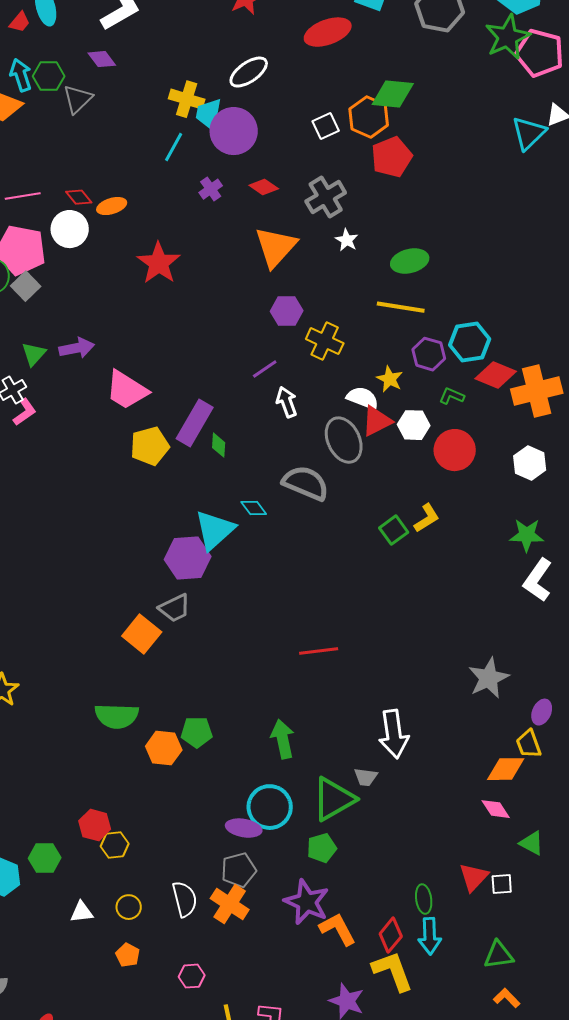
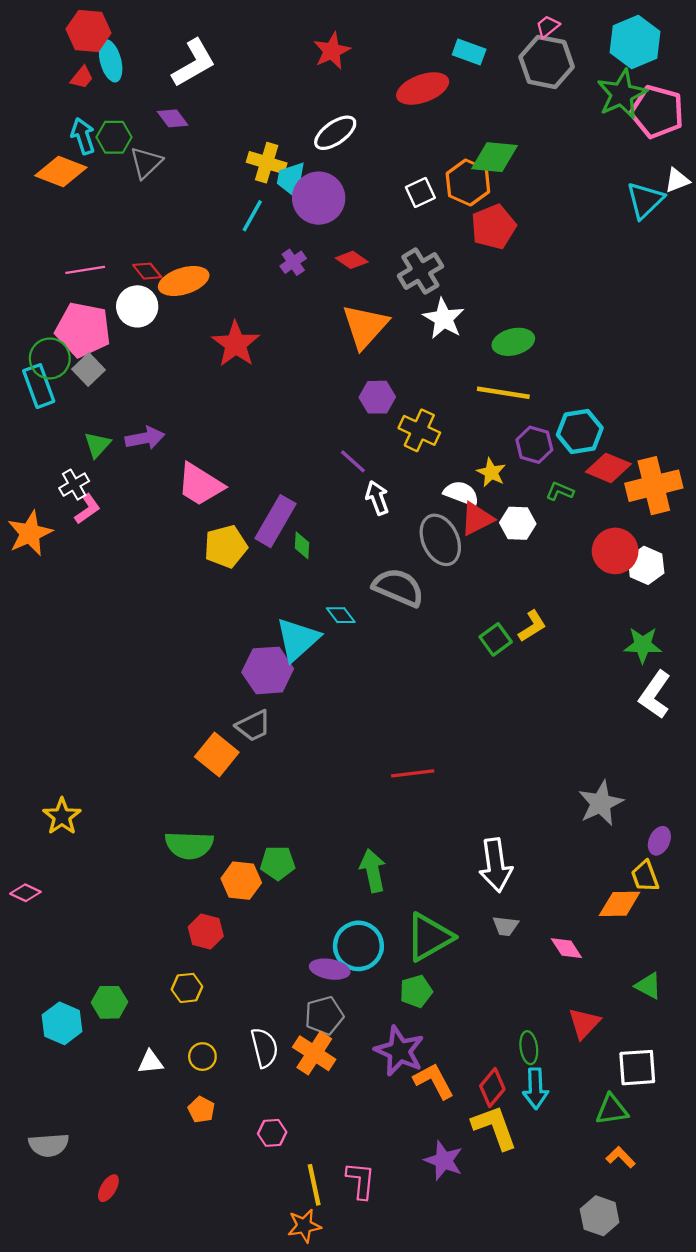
orange ellipse: (112, 206) -> (184, 281), size x1.5
white star: (347, 240) -> (444, 319), size x1.6
purple line: (265, 369) -> (353, 461), turned 76
red circle: (455, 450) -> (615, 551), moved
gray trapezoid: (366, 777) -> (506, 926), moved
pink diamond: (496, 809) -> (566, 948), moved
red hexagon: (95, 825) -> (206, 932), moved
white square: (502, 884) -> (637, 1068), moved, size x1.6

